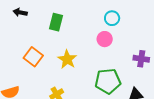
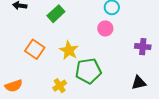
green rectangle: (56, 22) -> (56, 14), turned 36
green pentagon: (108, 81) -> (88, 71), moved

